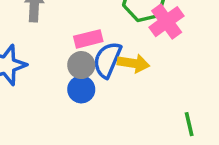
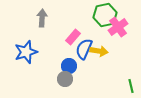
pink rectangle: (88, 39) -> (73, 37), turned -35
gray circle: (81, 65) -> (65, 79), moved

